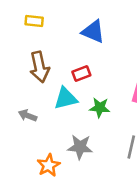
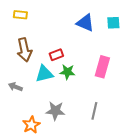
blue triangle: (93, 31) -> (85, 23), moved
green star: (100, 108) -> (67, 72), moved

